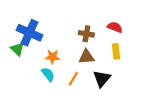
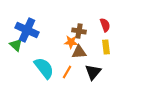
red semicircle: (115, 27) -> (105, 25), turned 48
orange star: (52, 57) -> (71, 42), moved
cyan semicircle: (48, 74) -> (44, 68), size x1.6

